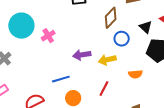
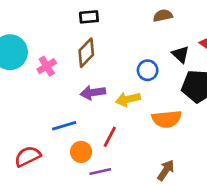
brown diamond: (111, 18) -> (86, 53), moved
orange semicircle: (135, 74) -> (167, 119), size x1.5
red line: (104, 89) -> (110, 137), moved

